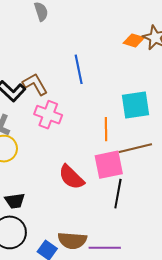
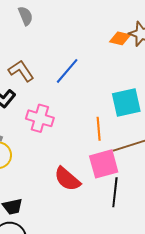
blue line: (79, 69) -> (67, 71), turned 56
brown L-shape: (35, 84) -> (21, 71), moved

